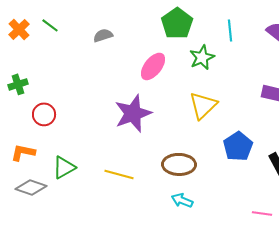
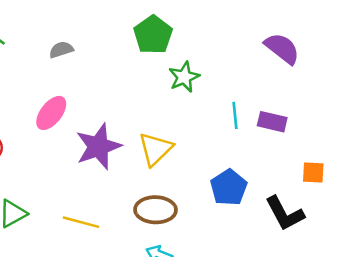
cyan line: (230, 30) -> (235, 115), moved
pink ellipse: (153, 66) -> (51, 113), moved
yellow triangle: (203, 105) -> (156, 149), moved

